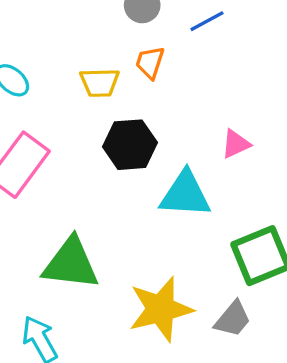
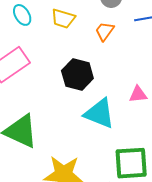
yellow trapezoid: (100, 83) -> (63, 18), moved

